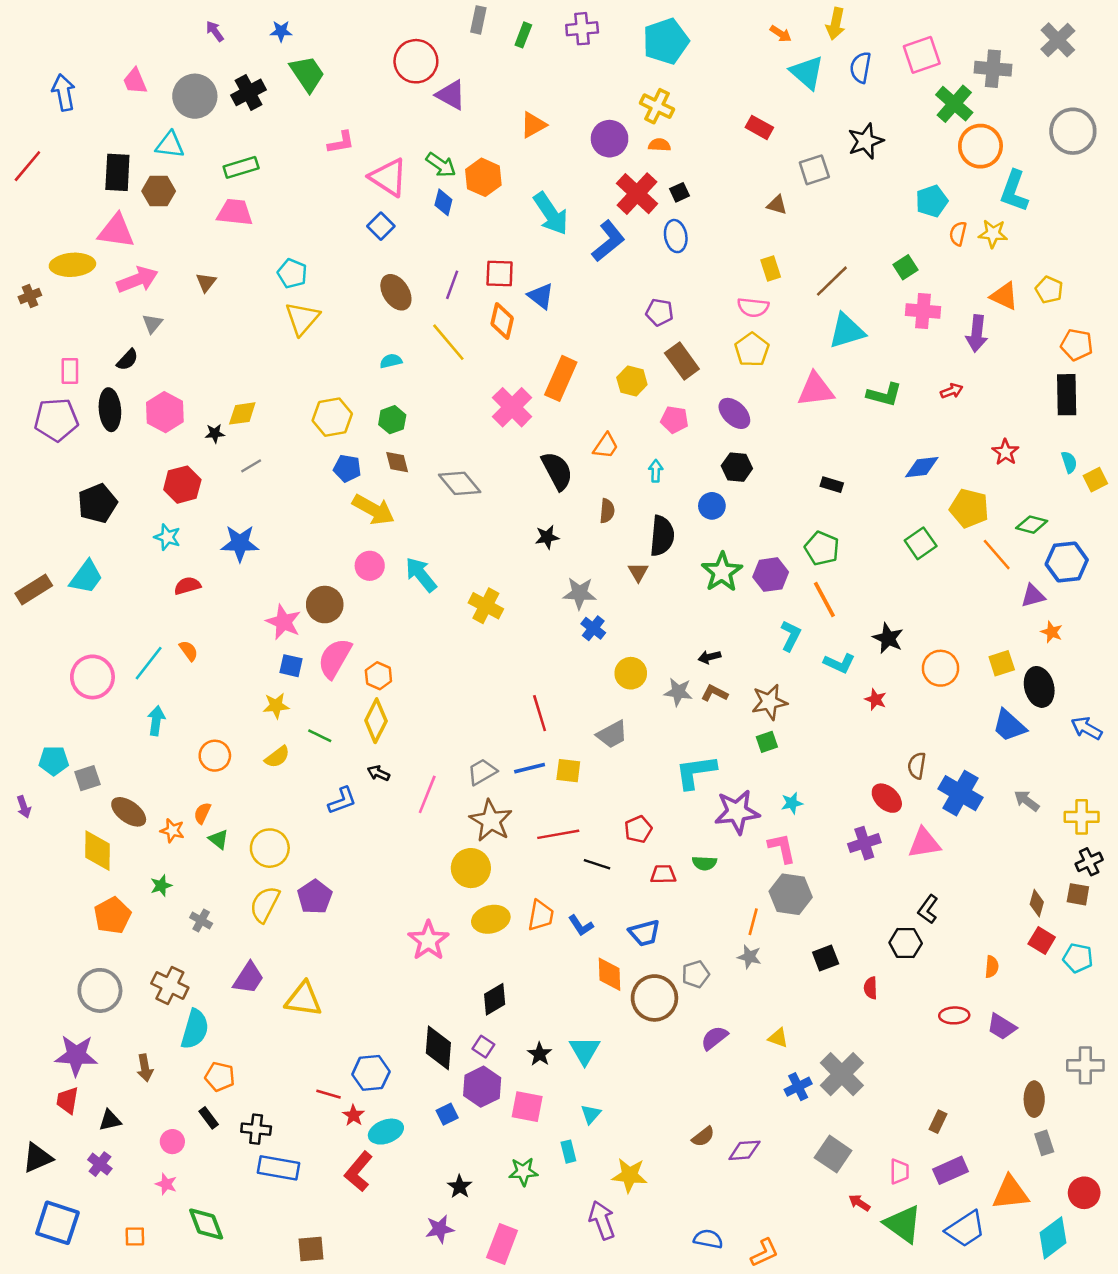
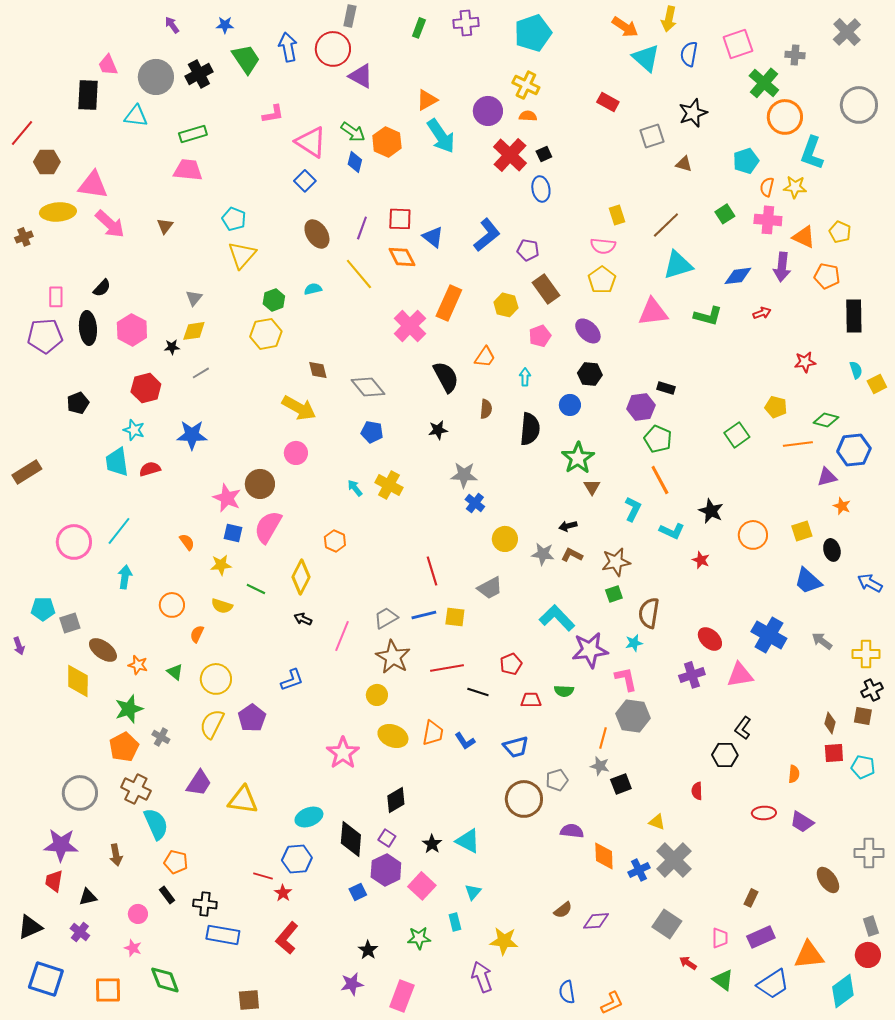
gray rectangle: (478, 20) -> (350, 16), moved
orange arrow: (781, 34) -> (625, 27), size x1.5
gray cross: (993, 69) -> (795, 55), size x0.7
blue arrow: (64, 92) -> (288, 47), moved
black rectangle: (117, 172) -> (88, 95), moved
brown hexagon: (159, 191) -> (47, 162), moved
brown triangle: (777, 205) -> (684, 164), moved
cyan arrow: (551, 214) -> (441, 136), moved
blue L-shape: (608, 241) -> (487, 235), moved
pink arrow: (137, 280) -> (110, 224), turned 64
pink cross: (923, 311) -> (768, 220), moved
orange diamond: (502, 321) -> (402, 257), turned -40
gray triangle: (152, 323) -> (194, 298), moved
orange pentagon: (1077, 345) -> (827, 276), moved
green hexagon: (392, 420) -> (274, 300), moved
pink pentagon: (674, 420) -> (540, 336), turned -30
red star: (1005, 452) -> (805, 362), turned 30
blue diamond: (922, 467) -> (738, 276), moved
blue pentagon: (347, 468) -> (372, 432), moved
black pentagon: (97, 503) -> (78, 403), size x0.7
yellow pentagon: (969, 508) -> (776, 407), size x0.7
orange line: (997, 555) -> (798, 444), turned -56
brown triangle: (638, 572) -> (592, 487), moved
cyan arrow: (421, 575) -> (355, 488), moved, size x0.6
purple hexagon: (771, 575) -> (641, 407), moved
cyan trapezoid: (86, 577) -> (117, 462), moved, turned 136
orange semicircle: (189, 651) -> (187, 542), moved
orange hexagon: (378, 676) -> (335, 541), moved
black ellipse: (1039, 687) -> (832, 550), size x0.7
yellow semicircle: (277, 757) -> (222, 606), turned 55
brown semicircle: (917, 766) -> (649, 613), moved, size x1.4
cyan L-shape: (696, 772) -> (557, 618), turned 54
blue L-shape: (342, 801) -> (292, 680), moved
orange semicircle: (202, 813) -> (197, 634), moved
yellow circle: (471, 868) -> (377, 695), size x0.7
green star: (161, 886) -> (129, 709), size x1.6
orange pentagon: (112, 916) -> (124, 747), moved
yellow ellipse: (491, 919) -> (393, 736), turned 36
red square: (1042, 940) -> (834, 753), turned -35
black square: (826, 958) -> (621, 784), moved
orange diamond: (610, 974) -> (604, 856), moved
cyan semicircle: (195, 1029) -> (156, 824), turned -40
purple semicircle: (714, 1038) -> (572, 831), turned 45
yellow triangle: (778, 1038) -> (657, 822), moved
cyan triangle: (585, 1050) -> (468, 841), turned -32
brown ellipse: (1034, 1099) -> (828, 880), turned -36
pink square: (527, 1107) -> (422, 886), turned 32
cyan ellipse: (386, 1132) -> (309, 817), moved
gray rectangle: (1044, 1143) -> (871, 926), moved
green triangle: (903, 1224) -> (723, 980), size x0.7
orange square: (135, 1237) -> (108, 990), size x1.6
blue semicircle: (708, 1239) -> (567, 992), turned -110

